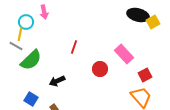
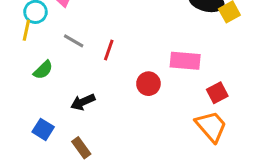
gray line: (16, 46) -> (74, 41), moved
pink rectangle: (124, 54) -> (185, 61), turned -42
green semicircle: (31, 60) -> (43, 70), size x0.6

